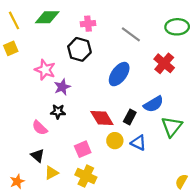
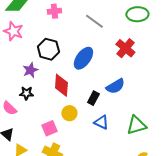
black hexagon: (79, 49) -> (48, 49), moved
pink star: (45, 70) -> (13, 31), moved
red diamond: (102, 118) -> (61, 85), moved, turned 35
green triangle: (172, 127) -> (136, 125), moved, turned 35
yellow circle: (115, 141) -> (69, 113), moved

